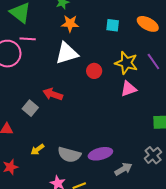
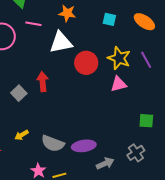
pink line: (28, 39) -> (33, 24), moved
red circle: (94, 71) -> (86, 63), size x1.5
red arrow: (53, 94) -> (43, 82), turned 60

